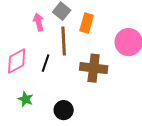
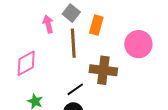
black line: (46, 63) -> (75, 89), moved, turned 36

